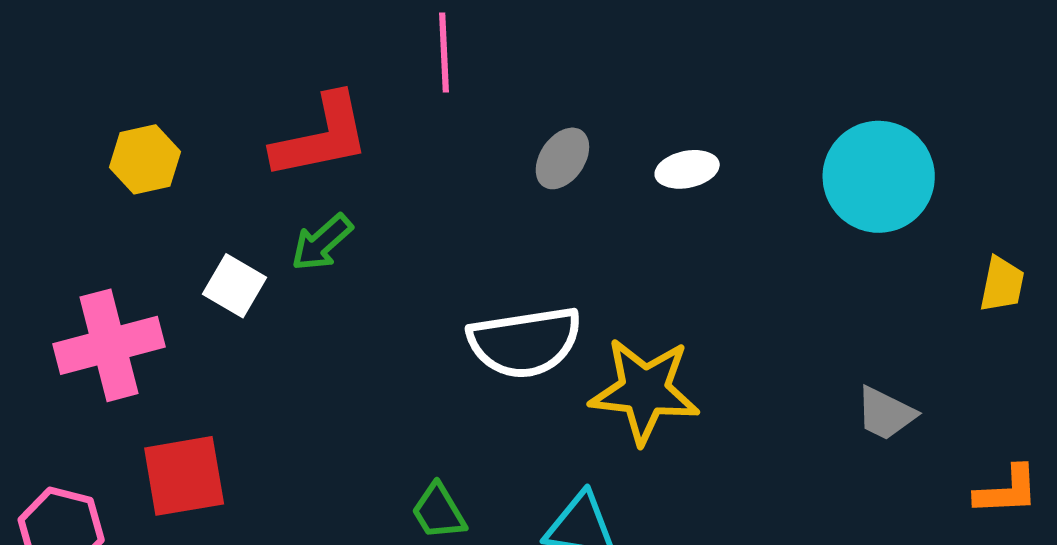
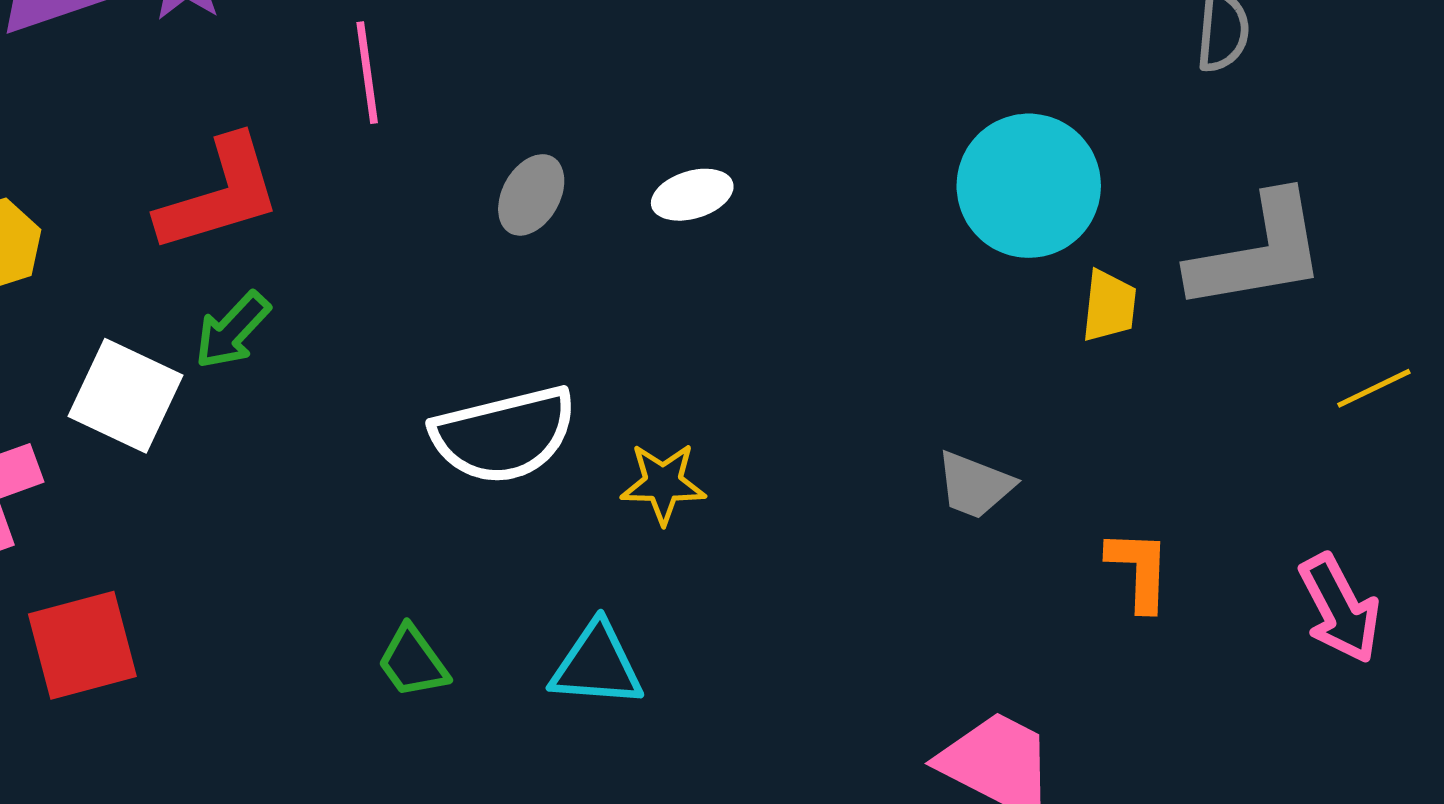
cyan circle: (879, 177) -> (1029, 186), moved
white square: (235, 286) -> (125, 396), size x1.4
yellow star: (645, 391) -> (663, 483), size x0.6
orange L-shape: (1007, 491) -> (1139, 570), turned -80

